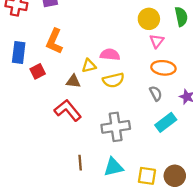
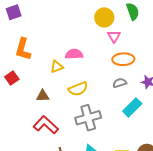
yellow semicircle: (113, 80) -> (78, 89), moved
brown triangle: (73, 81) -> (43, 96), moved
gray semicircle: (156, 93) -> (120, 83), turned -72
red L-shape: (68, 110) -> (46, 125), moved

